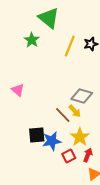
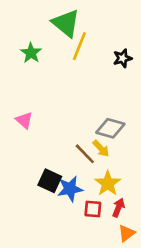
green star: (32, 40) -> (31, 53), moved
yellow line: (70, 46) -> (79, 46), moved
black square: (37, 135) -> (50, 181), turned 30
red square: (69, 156) -> (93, 209), turned 32

